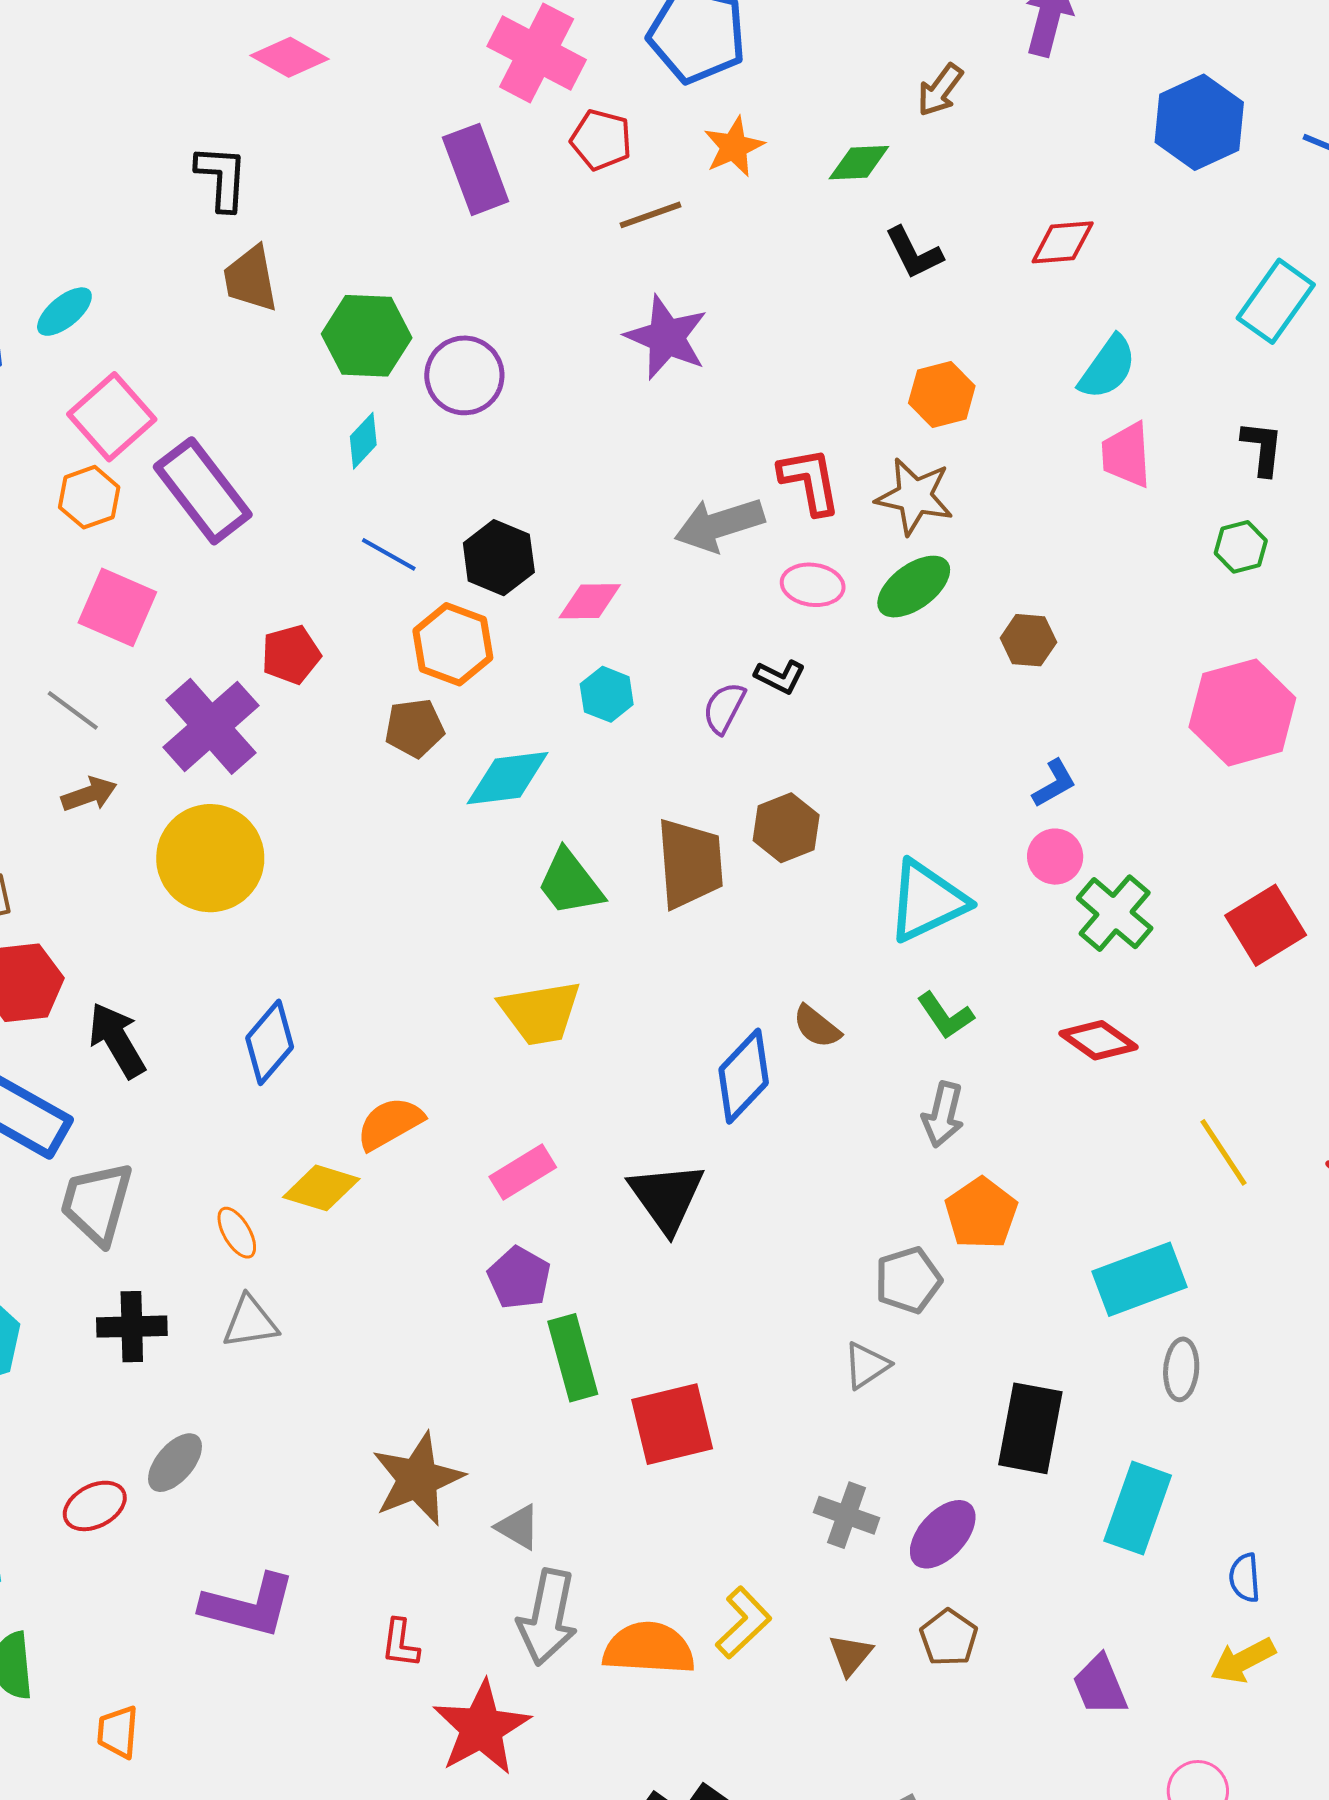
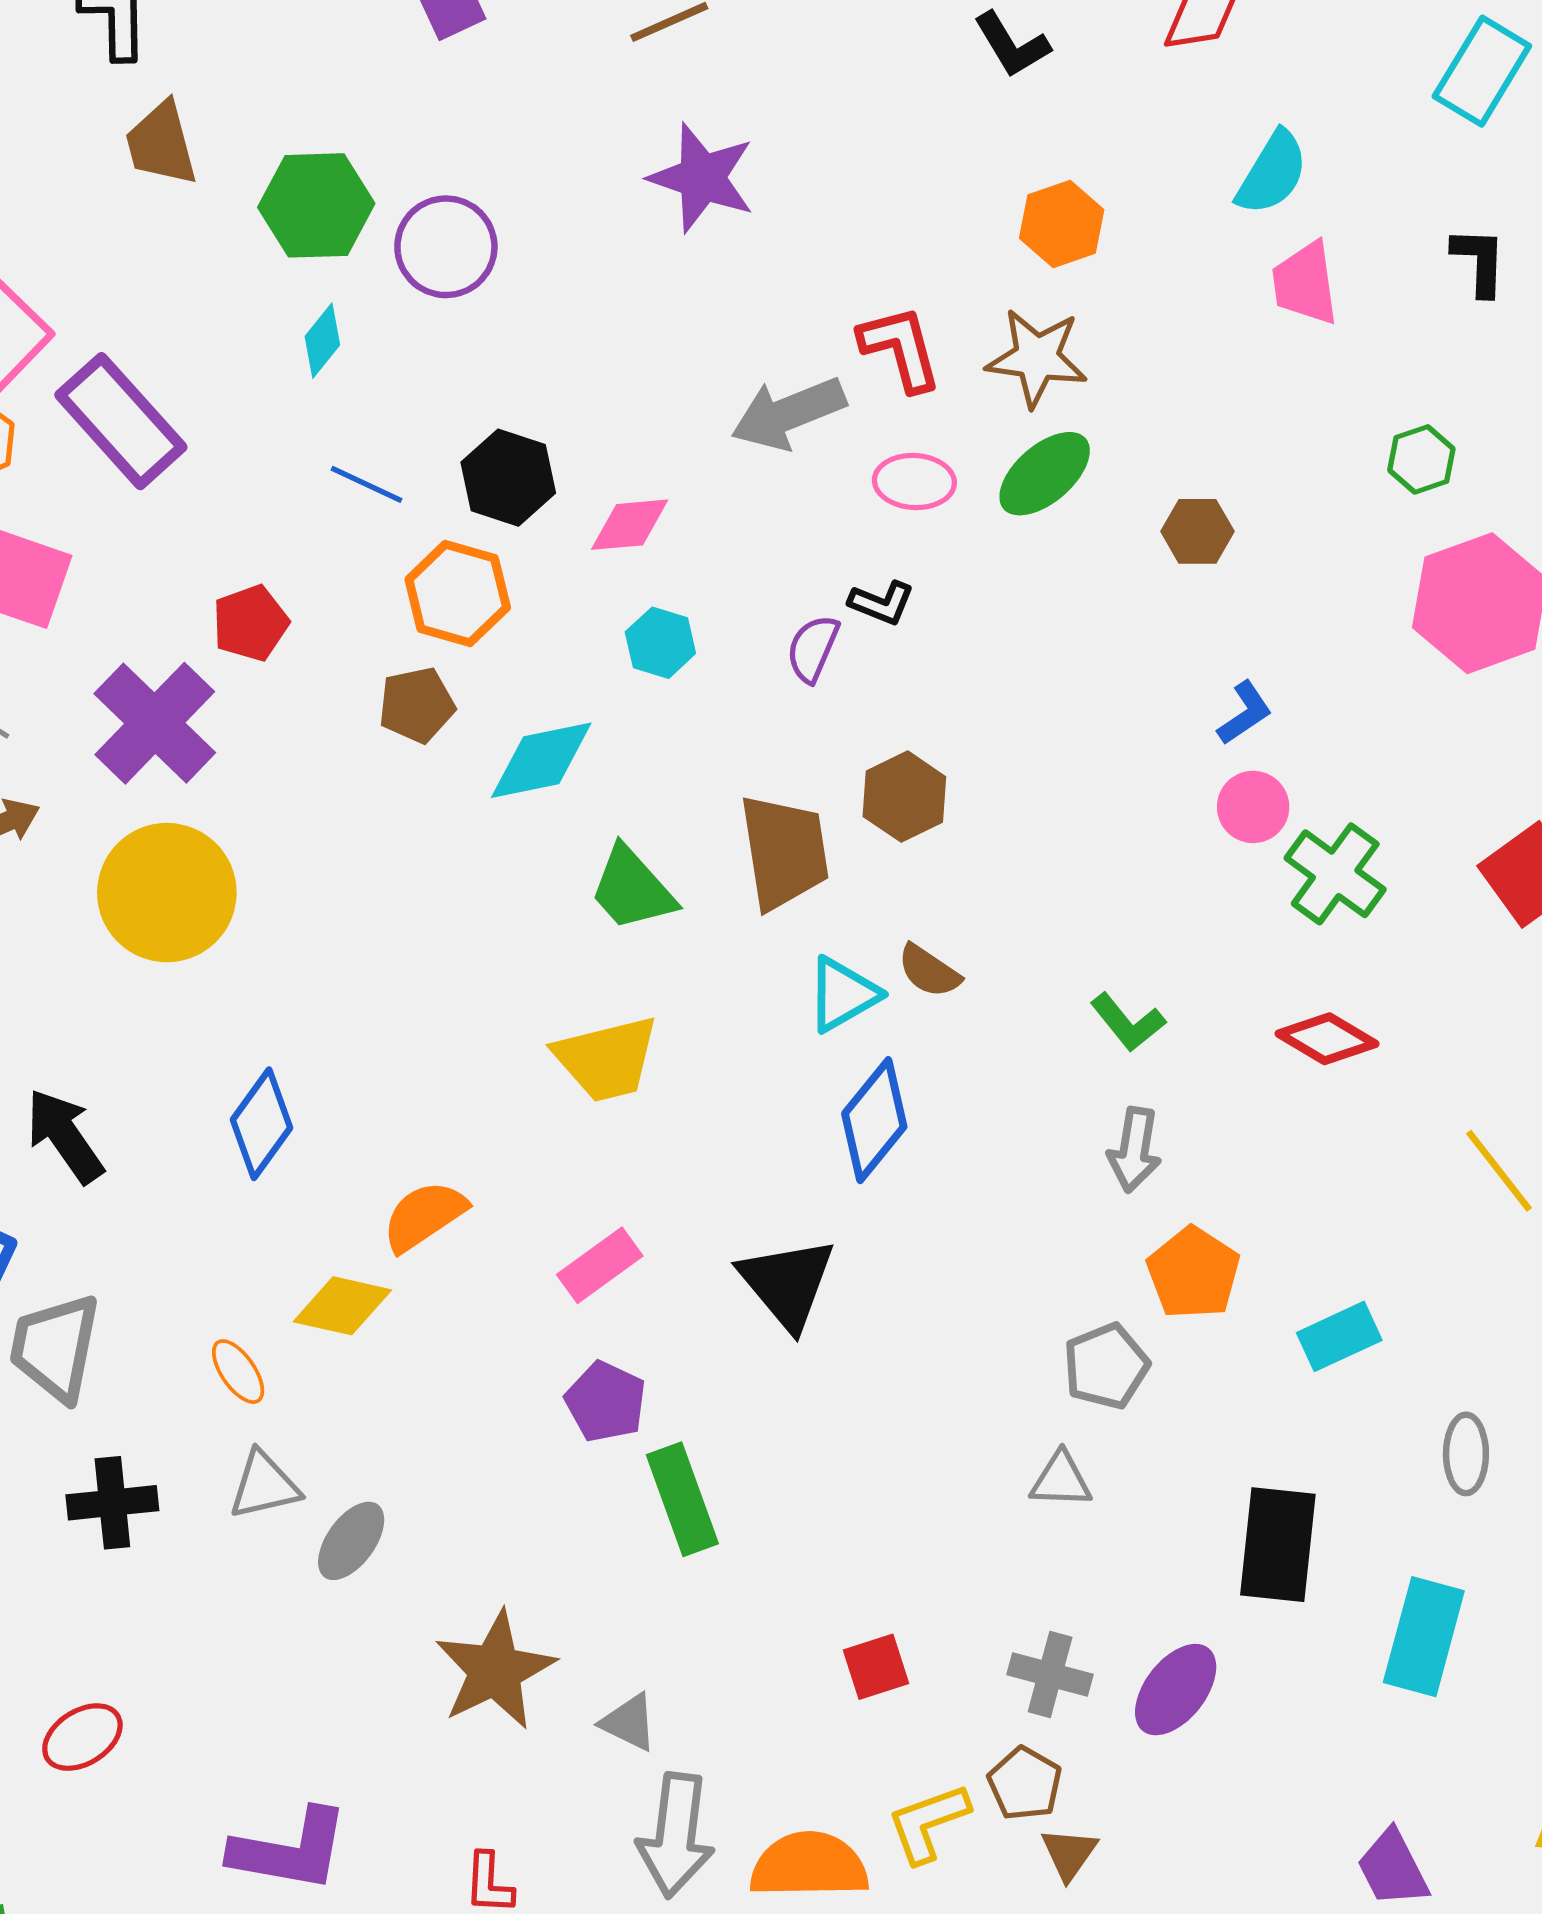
green hexagon: (1241, 547) -> (1421, 459), moved
cyan triangle: (927, 901) -> (843, 994), moved, size x0.7
brown semicircle: (817, 1027) -> (929, 971), moved
cyan rectangle: (1139, 1279) -> (1339, 1336), moved, size x0.7
gray triangle: (867, 1365) -> (1061, 1480), turned 40
red square: (672, 1424) -> (876, 1667), moved, size x0.6
gray ellipse: (175, 1463) -> (351, 1541), moved
yellow L-shape: (743, 1623) -> (928, 1823), turned -152
brown pentagon: (949, 1638) -> (1025, 1784), moved

